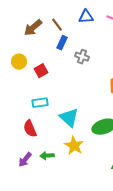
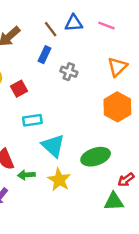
brown line: (57, 25) -> (51, 29), moved
cyan rectangle: (40, 103) -> (32, 120), moved
green arrow: (47, 156) -> (26, 175), moved

